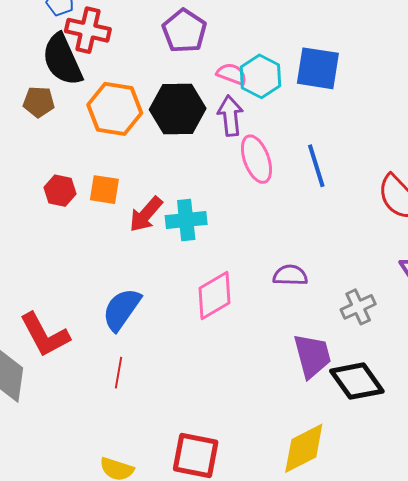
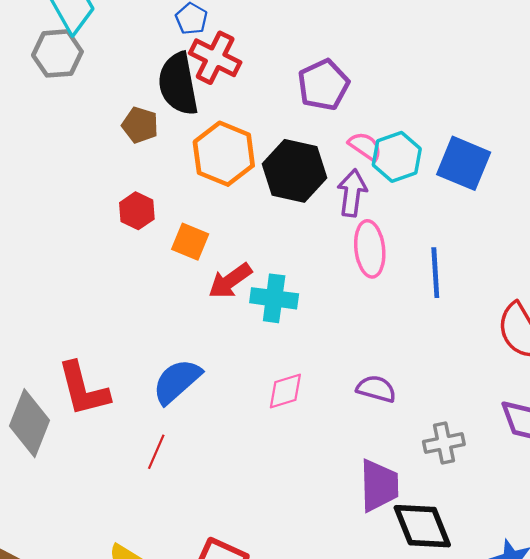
red hexagon: (60, 191) -> (137, 211), moved
pink diamond: (215, 295) -> (285, 391), size x0.7

